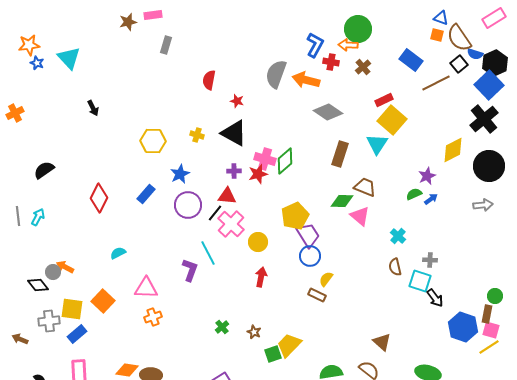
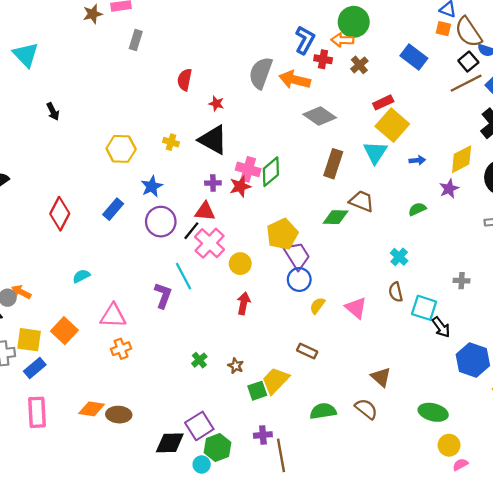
brown line: (436, 83) -> (466, 83), moved
purple star: (427, 176) -> (449, 189), moved
blue arrow: (431, 199) -> (417, 160), moved, turned 32
pink triangle: (360, 216) -> (356, 308), moved
gray cross: (430, 260) -> (462, 281), moved
brown rectangle: (317, 295) -> (307, 351), moved

